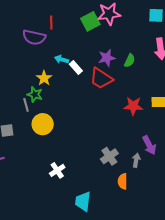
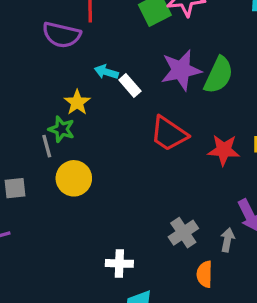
purple star: (107, 58) -> (181, 70), size x1.4
green semicircle: (130, 61) -> (219, 75), size x1.6
red trapezoid: (101, 78) -> (169, 134), moved
white cross: (57, 170) -> (119, 263), moved, turned 35

